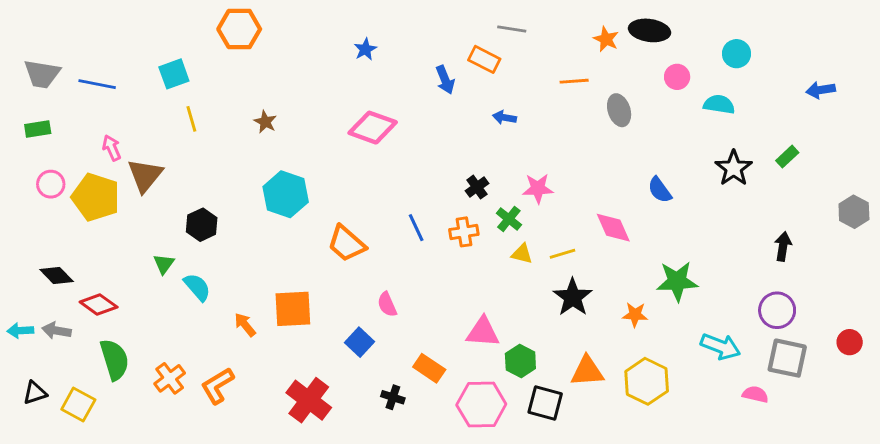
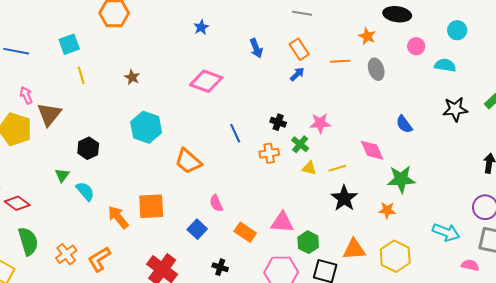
orange star: (606, 39) -> (367, 36), moved
orange rectangle: (484, 59) -> (299, 49), moved, turned 30
orange line: (574, 81) -> (340, 61), moved
blue arrow: (505, 117) -> (297, 74), turned 126
black star: (734, 168) -> (455, 109), turned 30
black cross: (477, 187) -> (278, 122), turned -35
blue line: (416, 228) -> (235, 133), moved
green star: (677, 281) -> (401, 179), moved
orange arrow: (245, 325) -> (118, 217), size x1.4
orange rectangle: (429, 368) -> (245, 232), moved

